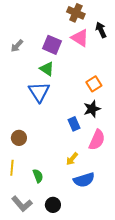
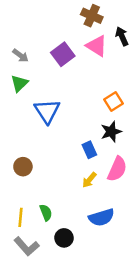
purple square: (52, 45) -> (63, 54), turned 30
gray arrow: (17, 46) -> (21, 56), turned -96
green triangle: (47, 69) -> (19, 83), moved, turned 42
yellow arrow: (72, 159) -> (89, 180), moved
yellow line: (12, 168) -> (21, 217), moved
black circle: (53, 205) -> (64, 238), moved

